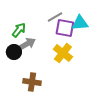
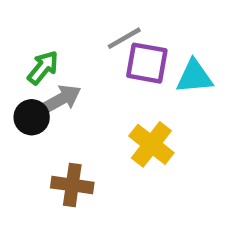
cyan triangle: (80, 23) -> (194, 77), moved
yellow cross: (63, 53) -> (151, 144), moved

